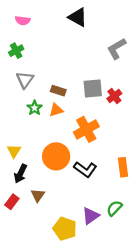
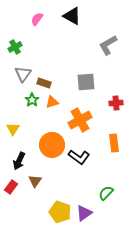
pink semicircle: (23, 20) -> (37, 19), moved, turned 120
brown rectangle: (58, 91) -> (44, 83), moved
red cross: (114, 96) -> (116, 103), moved, turned 32
yellow triangle: (14, 151) -> (13, 129), moved
orange rectangle: (123, 167) -> (114, 143), moved
purple triangle: (91, 216) -> (84, 213), moved

